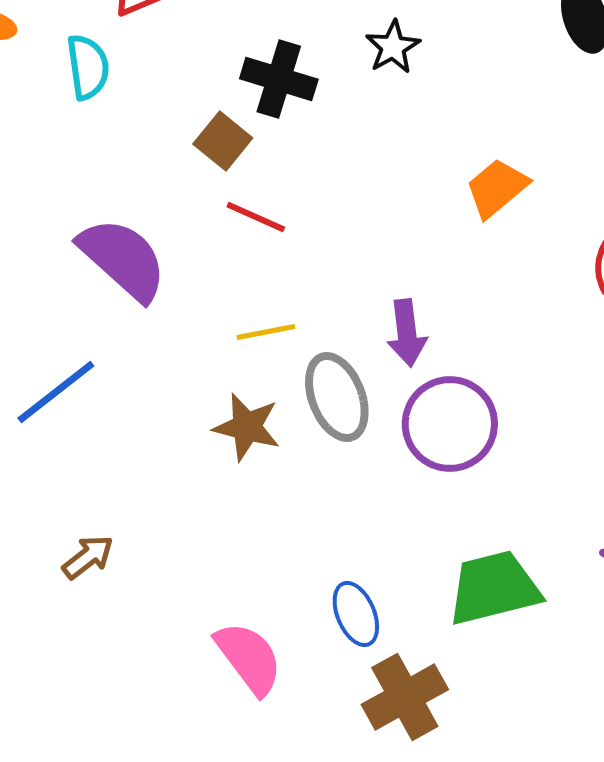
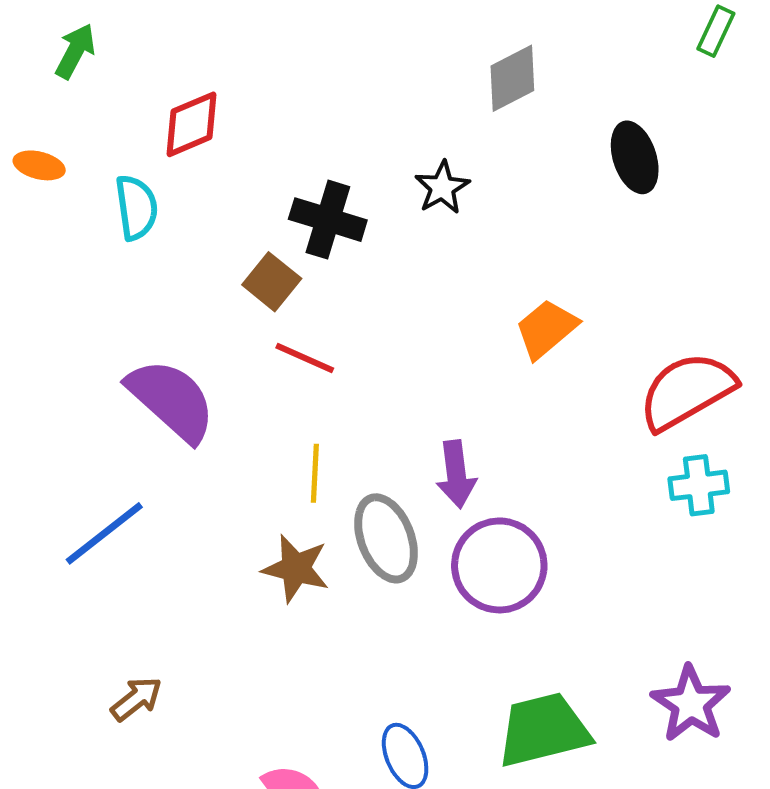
yellow line: (266, 332) -> (315, 473), turned -76

